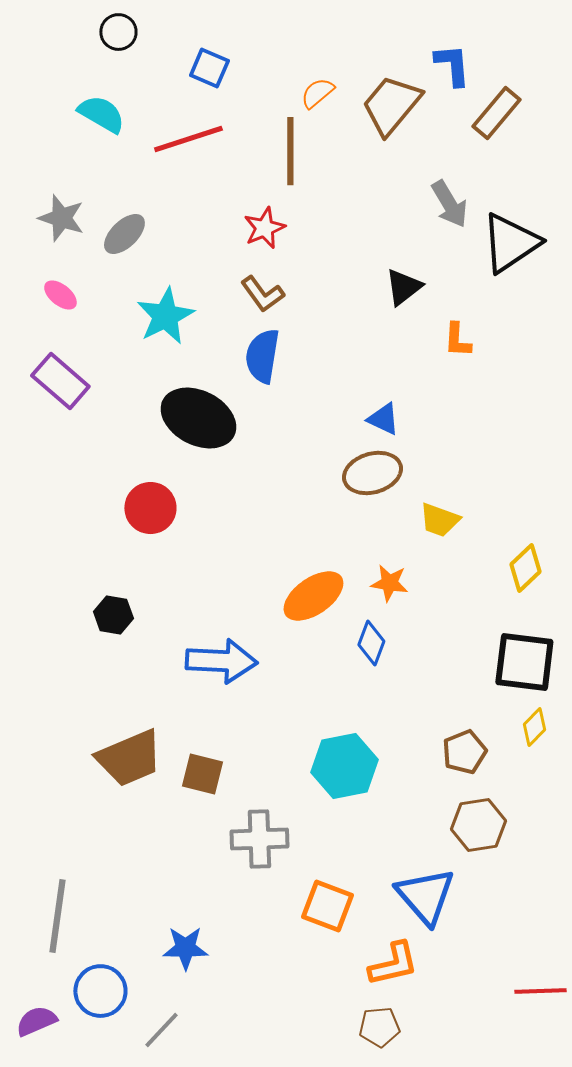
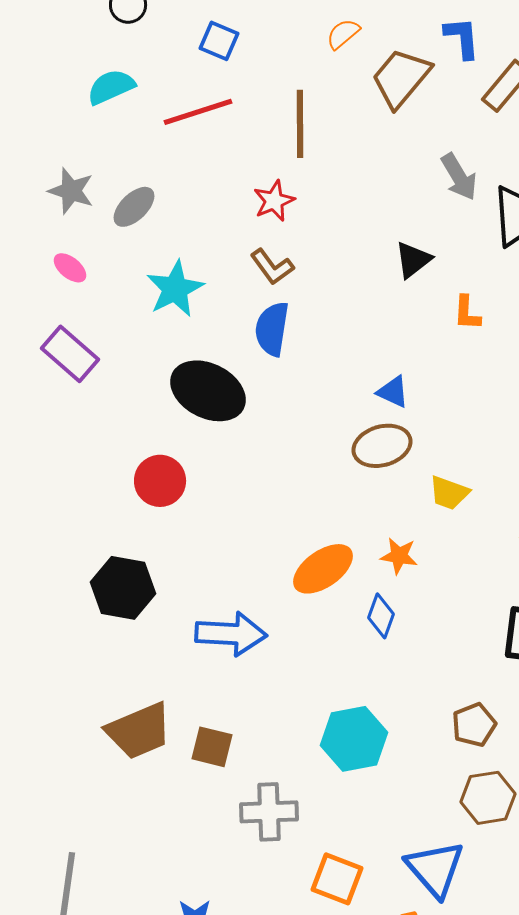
orange semicircle: (317, 93) -> (343, 34), moved
cyan semicircle: (101, 114) -> (111, 87), turned -54
black hexagon: (113, 615) -> (123, 588), size x1.6

